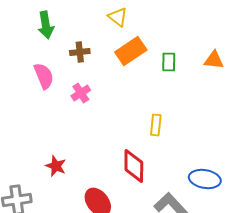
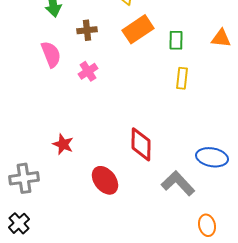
yellow rectangle: (156, 125) -> (182, 78), moved

